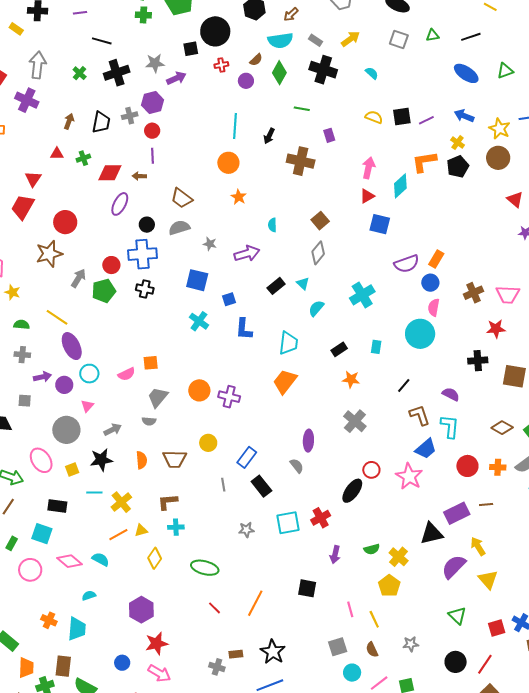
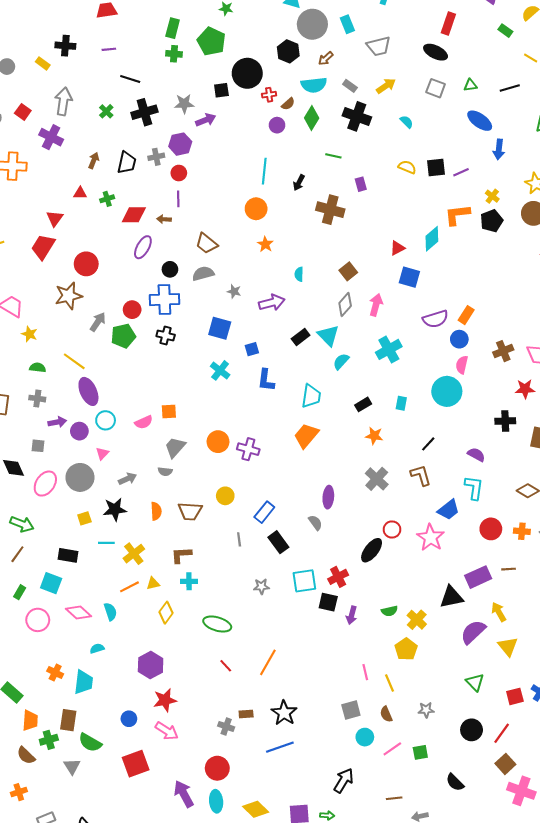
red cross: (221, 65) -> (269, 95), moved
blue ellipse: (466, 73) -> (480, 121), moved
blue arrow: (464, 116) -> (499, 149), moved, turned -108
pink arrow: (369, 168) -> (376, 305), moved
cyan triangle: (303, 283) -> (328, 335), size x1.6
brown L-shape: (420, 415) -> (421, 475), moved
pink ellipse: (41, 460) -> (45, 484), moved, turned 65
cyan semicircle: (101, 559) -> (110, 612), turned 42
black square: (307, 588) -> (328, 602), moved

